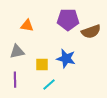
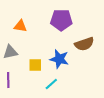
brown semicircle: (91, 32) -> (84, 44), moved
cyan line: (49, 85) -> (51, 84), moved

